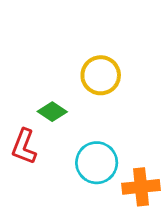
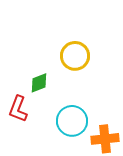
green diamond: (52, 112) -> (39, 83), turned -55

